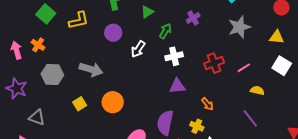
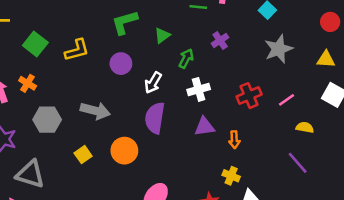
orange arrow: (207, 104) -> (234, 140), moved, turned 40
gray triangle: (37, 117) -> (30, 174), size x1.4
purple semicircle: (165, 123) -> (155, 118), moved

